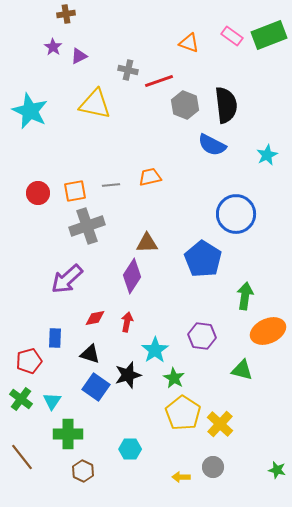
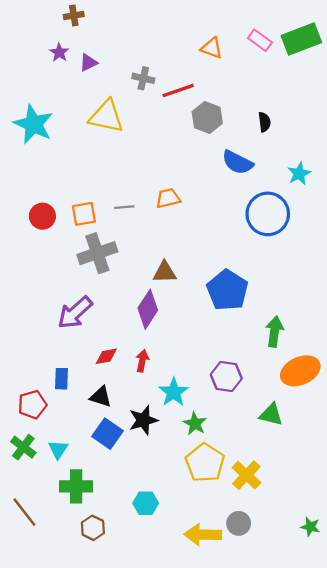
black semicircle: (226, 105) -> (264, 122), moved, size x0.5
blue circle: (236, 214) -> (268, 214), moved
yellow arrow: (181, 477) -> (203, 535), size x1.8

